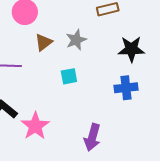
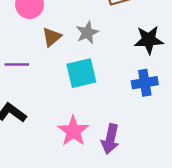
cyan square: (69, 76) -> (81, 73), size x1.6
pink star: (35, 126) -> (73, 131), moved

